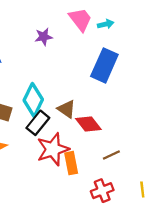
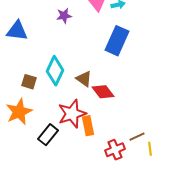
black rectangle: (38, 123) -> (48, 135), moved
brown line: (111, 155) -> (137, 137), moved

